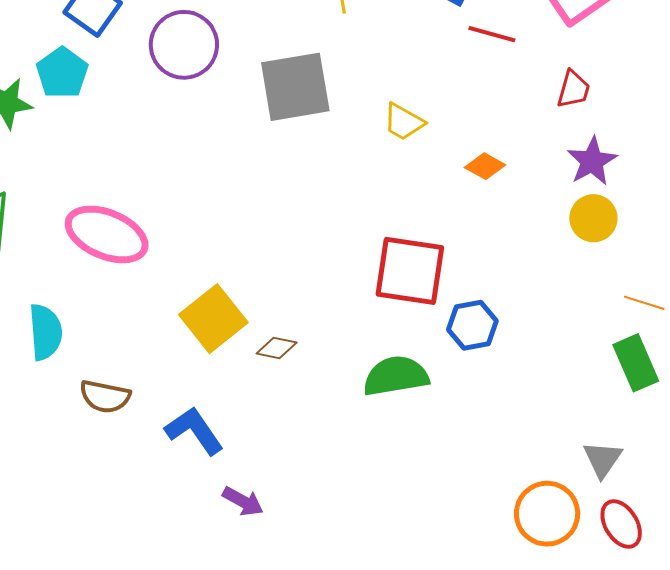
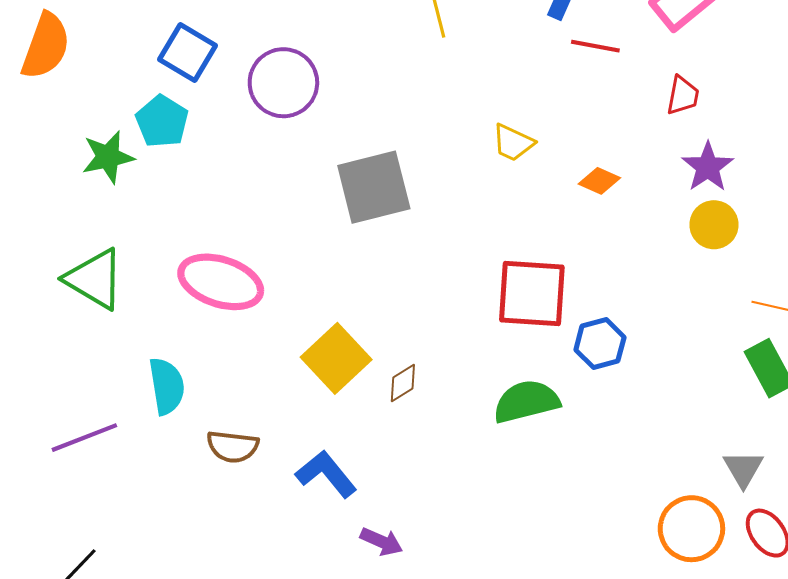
gray square: (295, 87) -> (374, 187), moved
brown diamond: (277, 348) -> (403, 383), turned -39

